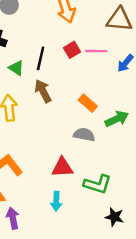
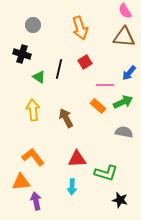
pink line: (96, 51) -> (105, 85), moved
brown arrow: (43, 91) -> (66, 118), moved
green arrow: (117, 119) -> (123, 102), moved
gray semicircle: (84, 135) -> (124, 132), moved

